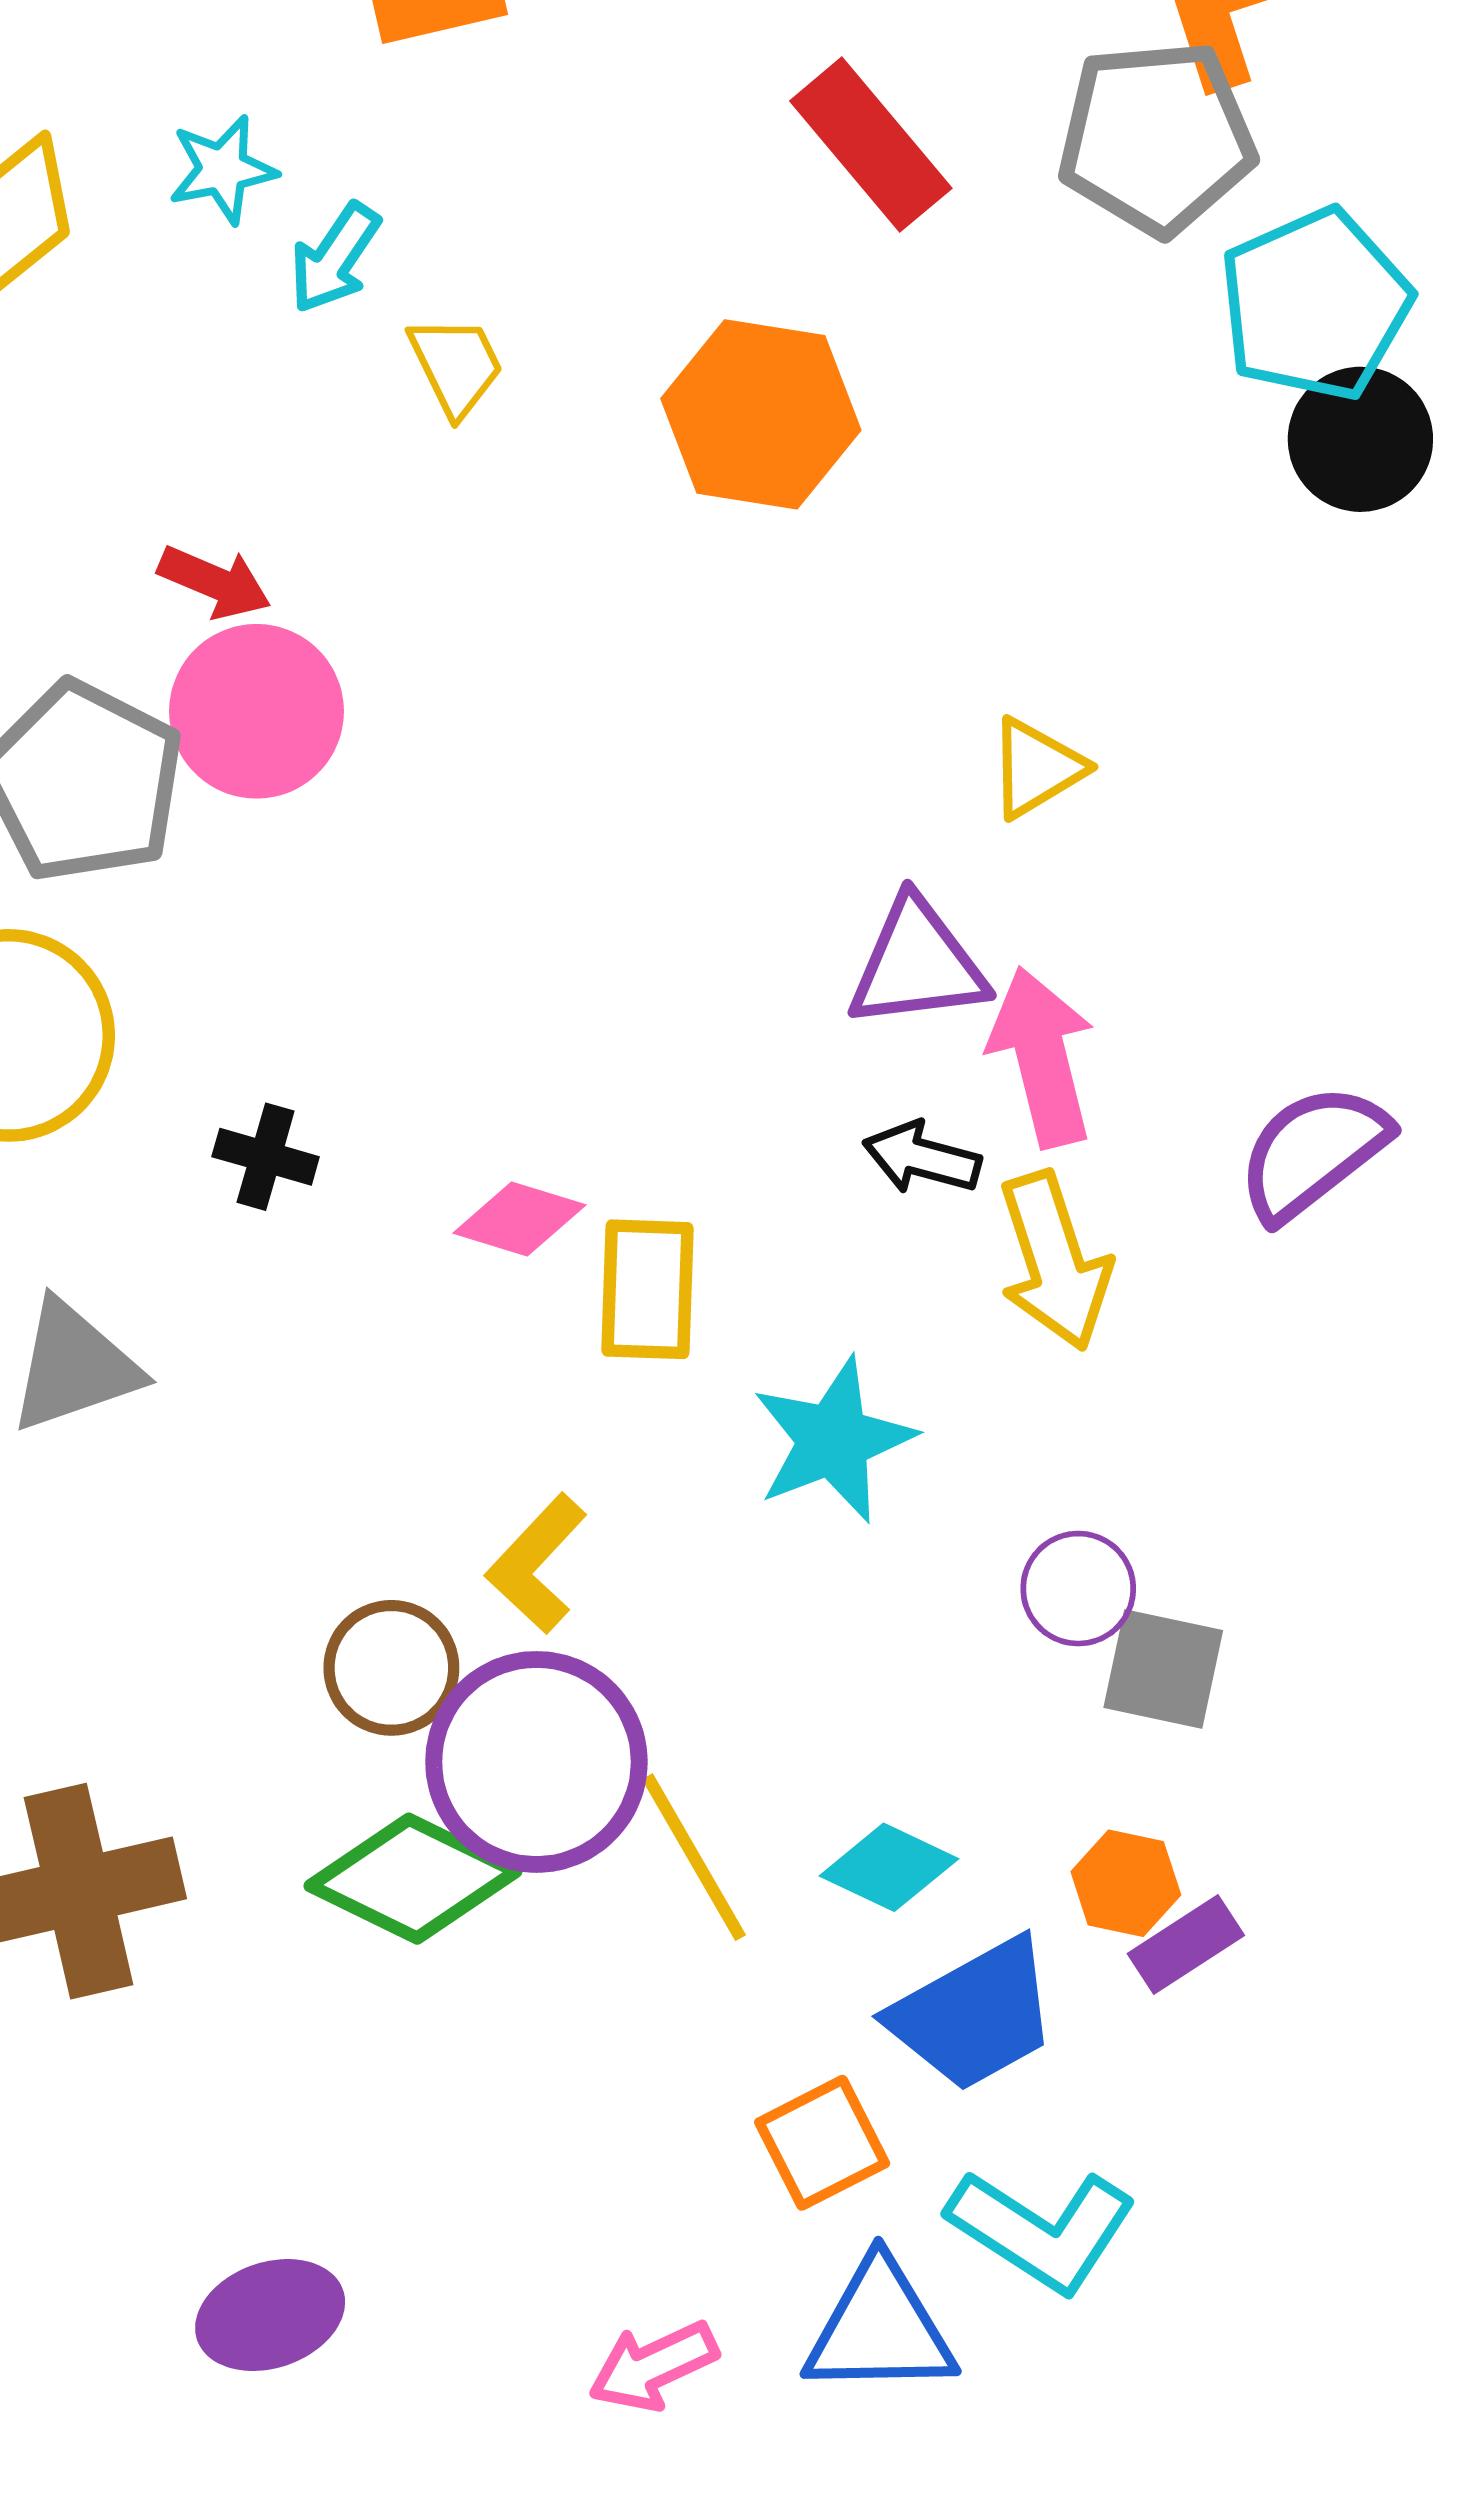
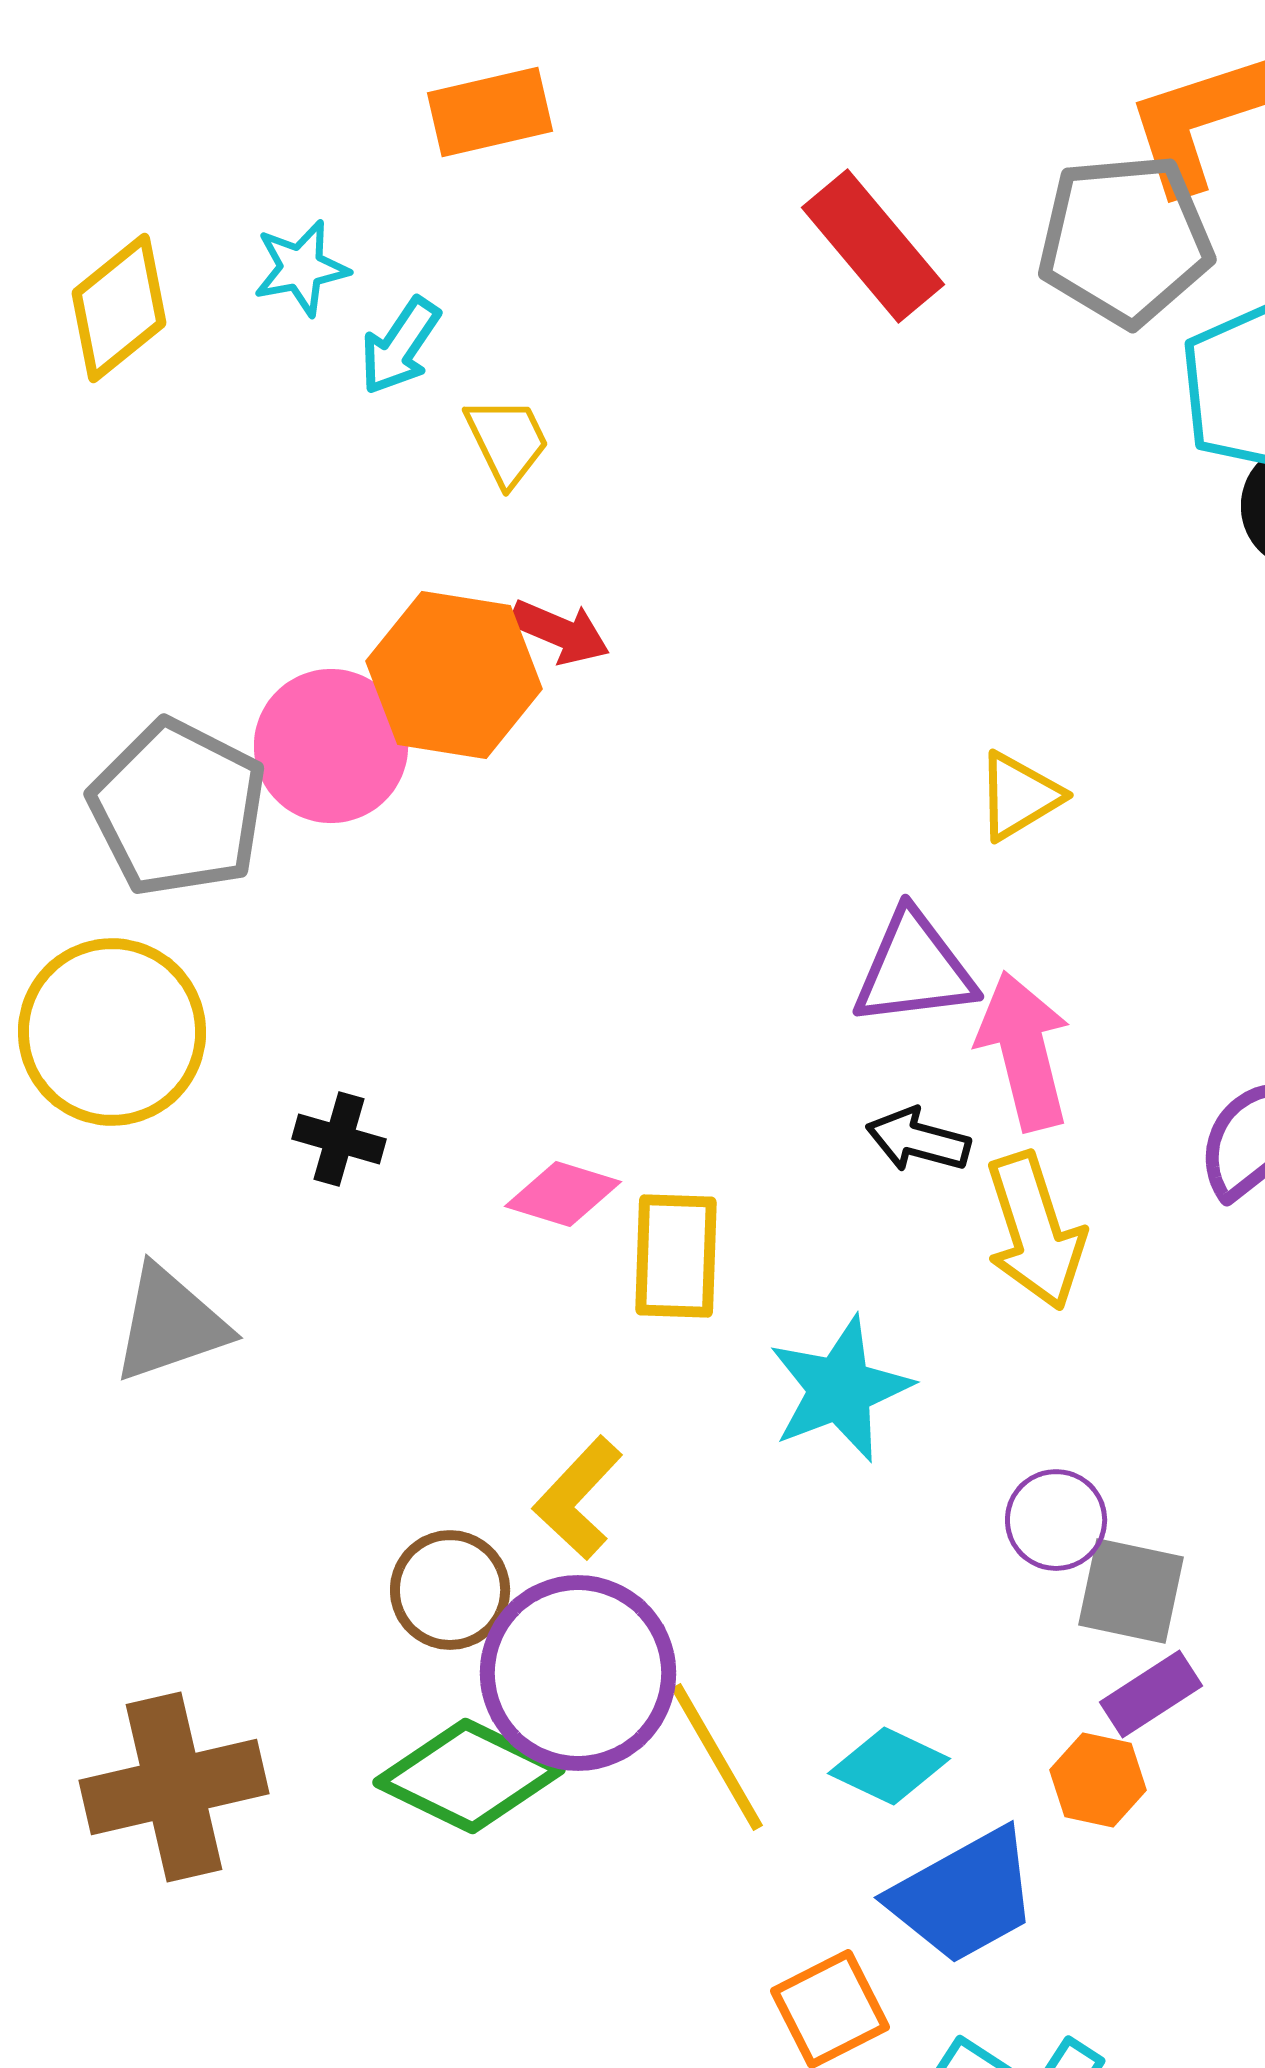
orange hexagon: (761, 414) -> (454, 675), moved
red arrow: (215, 582) -> (560, 632), moved
purple rectangle: (1186, 1944) -> (1151, 1694), moved

